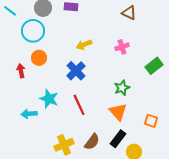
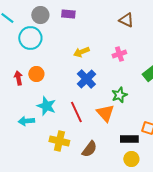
orange circle: (39, 58) -> (36, 74), moved
blue cross: (76, 71) -> (86, 79), moved
orange triangle: (118, 112) -> (105, 113), moved
black rectangle: (118, 139) -> (129, 139), moved, turned 54
yellow cross: (64, 145) -> (59, 141), moved, turned 36

